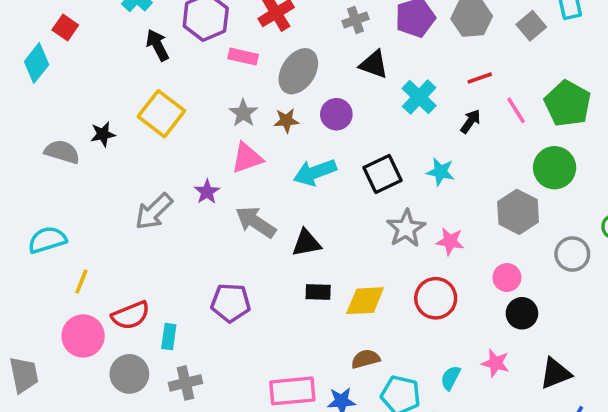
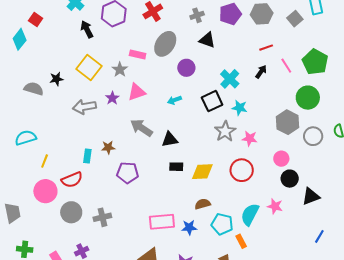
pink rectangle: (243, 57) -> (138, 54), moved
cyan cross: (419, 97) -> (230, 79), moved
gray star: (243, 113) -> (120, 70), moved
brown star: (286, 121) -> (108, 147), moved
cyan arrow: (315, 172) -> (174, 100), size x0.6
cyan star: (440, 172) -> (240, 108), moved
purple star: (207, 192) -> (112, 98), moved
gray arrow: (154, 211) -> (84, 107), moved, turned 35
gray circle: (572, 254) -> (313, 136), moved
cyan rectangle: (169, 337) -> (87, 156), moved
black triangle: (555, 373) -> (311, 196), moved
cyan semicircle: (451, 378) -> (250, 214), size x1.6

